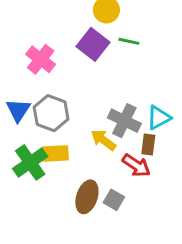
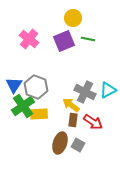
purple square: (93, 44) -> (64, 41), turned 30
pink cross: (41, 59) -> (29, 39), moved
brown rectangle: (148, 145) -> (73, 120), moved
green cross: (30, 162) -> (23, 106), moved

